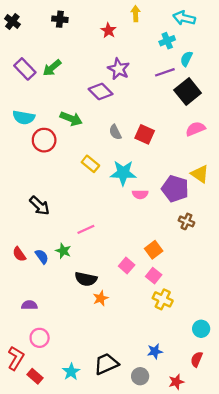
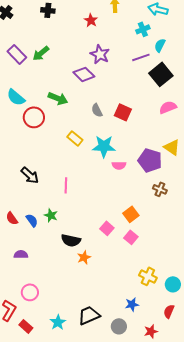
cyan semicircle: (24, 117) -> (16, 97), turned 30
pink line: (86, 229) -> (66, 185), moved, turned -63
yellow cross: (163, 299) -> (148, 276), moved
purple semicircle: (29, 305) -> (21, 254), moved

